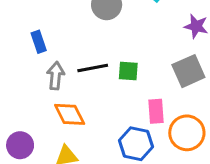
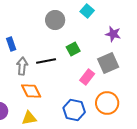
green square: (128, 71) -> (73, 49), moved, turned -32
pink rectangle: (156, 111) -> (87, 77), moved, turned 42

